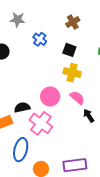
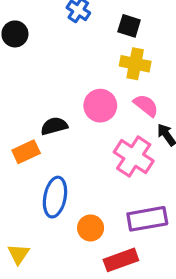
pink cross: (41, 123) -> (134, 157), moved

